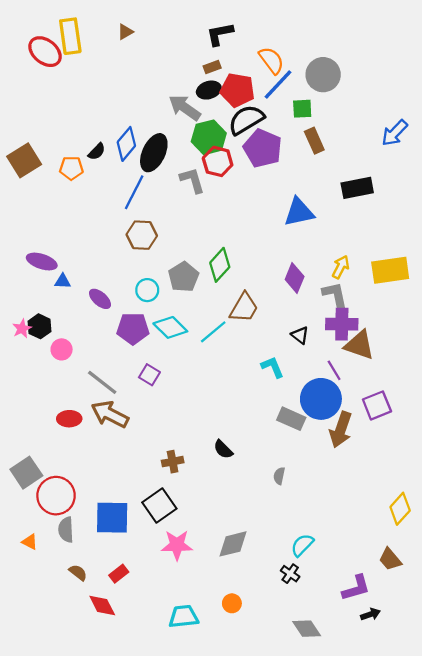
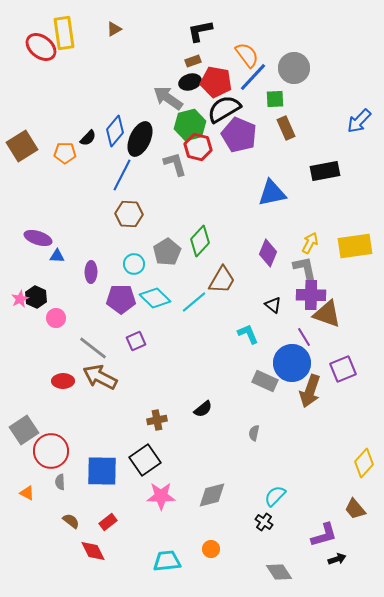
purple ellipse: (100, 299) -> (91, 272), turned 50
purple square: (149, 375) -> (136, 341), turned 36
black semicircle: (223, 449) -> (203, 409), turned -84
gray semicircle: (66, 530) -> (60, 482), size x0.7

